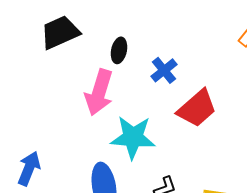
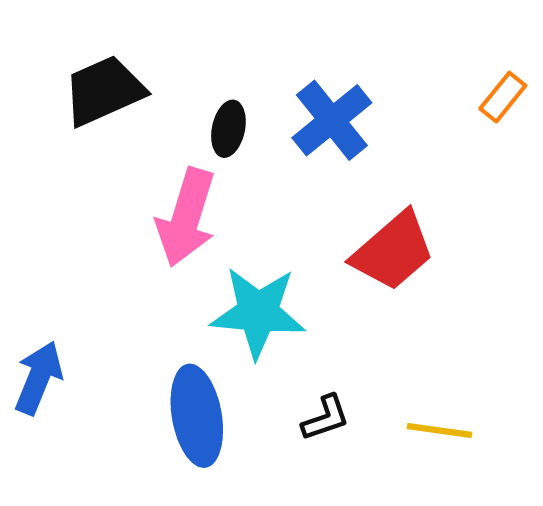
blue cross: (164, 70) -> (332, 120), moved, size x1.4

